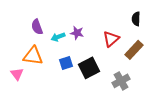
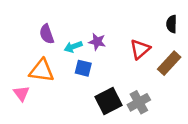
blue square: (66, 63) -> (83, 68), moved, turned 32
black square: (89, 68) -> (109, 101), moved
gray cross: (121, 81) -> (139, 102), moved

